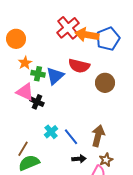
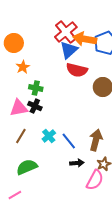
green cross: (38, 74) -> (36, 88), moved
blue triangle: (55, 76) -> (69, 50), moved
pink triangle: (25, 92) -> (19, 108), moved, turned -36
brown line: (23, 149) -> (21, 136), moved

